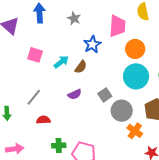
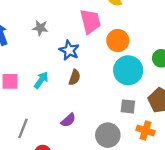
brown semicircle: (81, 67) -> (75, 77), moved
purple semicircle: (75, 94) -> (68, 120), moved
gray square: (105, 95) -> (128, 106), moved, turned -32
gray circle: (122, 111) -> (108, 135), moved

